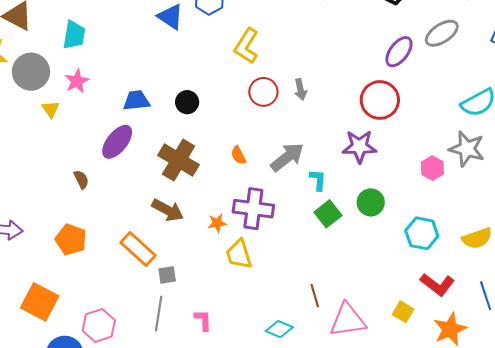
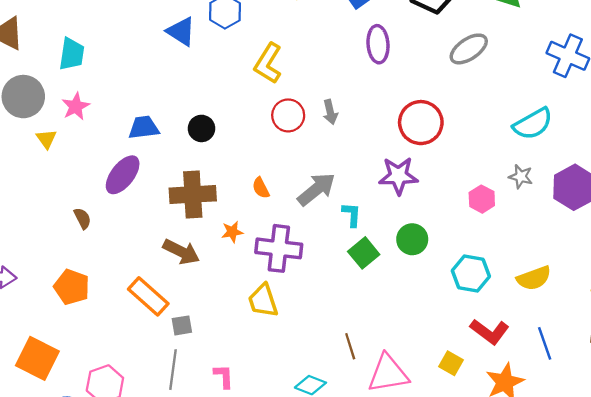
gray ellipse: (442, 33) -> (469, 49), moved
purple ellipse: (399, 52) -> (378, 44), moved, turned -40
gray star: (467, 149) -> (521, 177), size x0.6
brown cross: (178, 160) -> (193, 194), turned -33
orange star: (217, 223) -> (232, 232), moved

